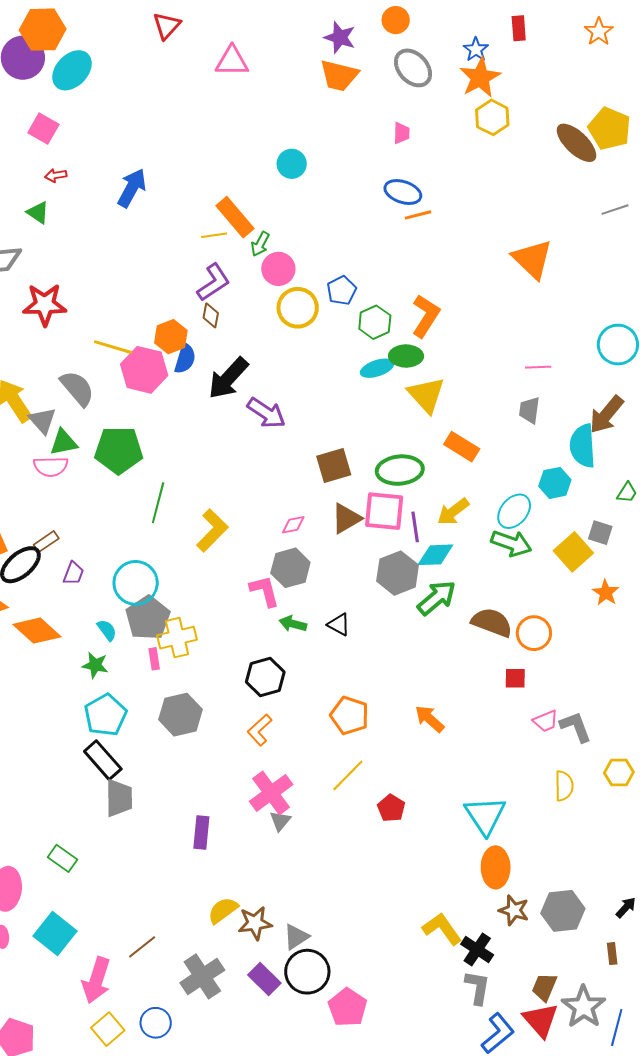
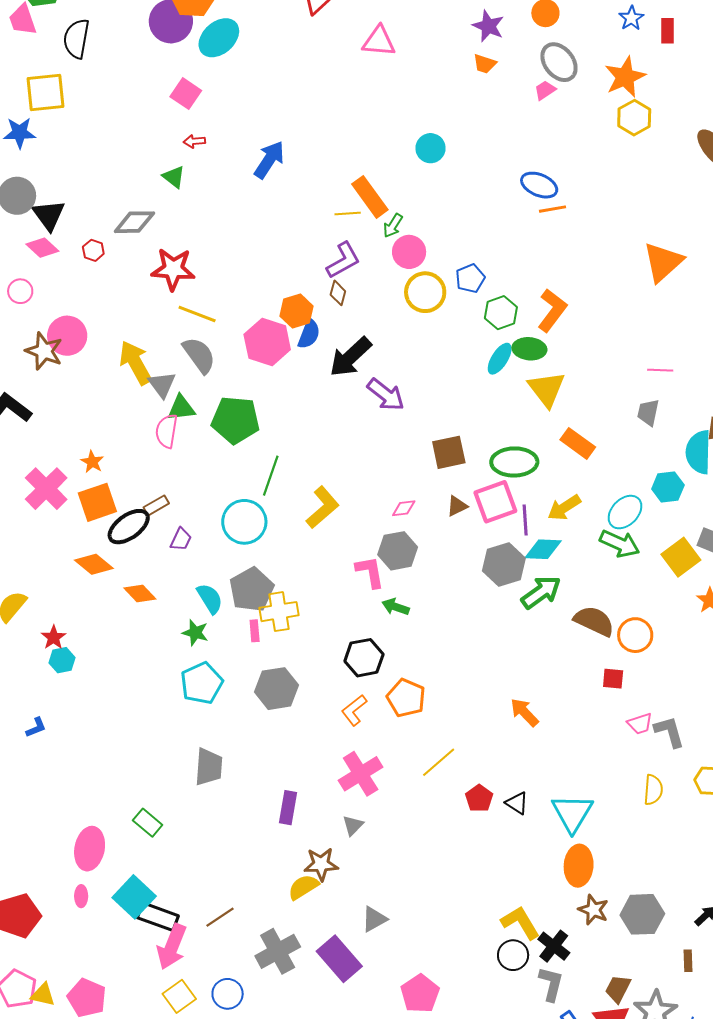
blue star: (476, 50) -> (631, 18), moved
orange trapezoid: (339, 75) -> (485, 64), size x0.6
pink trapezoid: (401, 133) -> (545, 90), moved, turned -130
orange triangle: (532, 259) -> (663, 262), turned 30
yellow line: (113, 347) -> (197, 314), moved
cyan ellipse: (377, 368) -> (500, 359), turned -44
pink semicircle: (51, 466) -> (167, 431), turned 96
pink square: (384, 511) -> (495, 502), turned -30
brown triangle: (346, 518) -> (457, 506), size x0.7
cyan circle: (136, 583) -> (244, 522), moved
black triangle: (339, 624) -> (517, 803), moved
cyan semicircle: (107, 630) -> (210, 599), size x1.4
orange diamond: (37, 631) -> (140, 594), size x0.7
orange pentagon: (350, 715) -> (406, 698), moved
black rectangle: (103, 760) -> (158, 917), moved, turned -33
gray triangle: (280, 821) -> (353, 825), moved
brown star: (255, 923) -> (321, 864), moved
black circle: (307, 972) -> (513, 955), moved, size x0.7
purple rectangle: (264, 979) -> (339, 959), size x1.4

